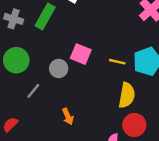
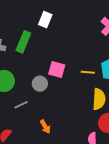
gray line: (33, 91) -> (21, 105), turned 32
orange arrow: (68, 116) -> (45, 127), moved

